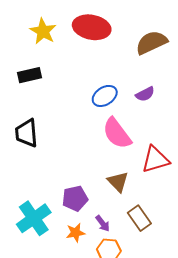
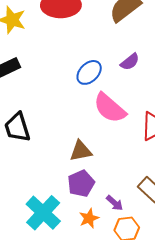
brown triangle: (118, 182) -> (81, 151), moved, turned -45

